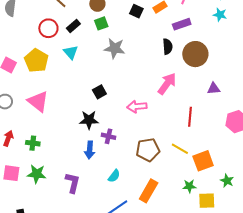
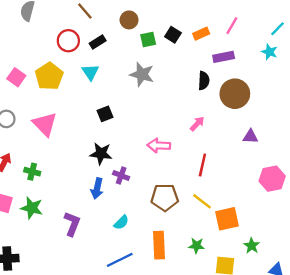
green square: (101, 23) -> (148, 40), moved
pink arrow: (167, 84) -> (197, 124), size x0.6
black square: (99, 92) -> (105, 114), moved
red line: (190, 117) -> (202, 165), moved
green star: (189, 186) -> (197, 246), moved
orange rectangle: (149, 191) -> (159, 245), turned -40

